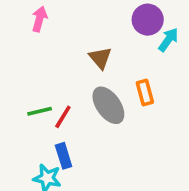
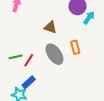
brown triangle: (100, 58) -> (50, 27), turned -32
blue rectangle: (64, 156) -> (29, 82), turned 64

